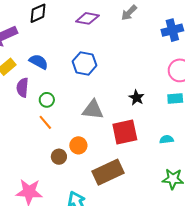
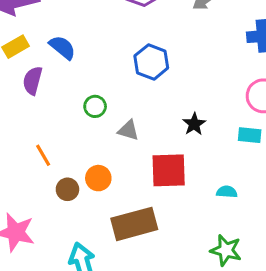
blue hexagon: (85, 63) -> (151, 62), moved
green circle: (47, 100) -> (95, 106), moved
gray triangle: (93, 110) -> (128, 130), size x0.7
orange line: (45, 122) -> (43, 155), moved

